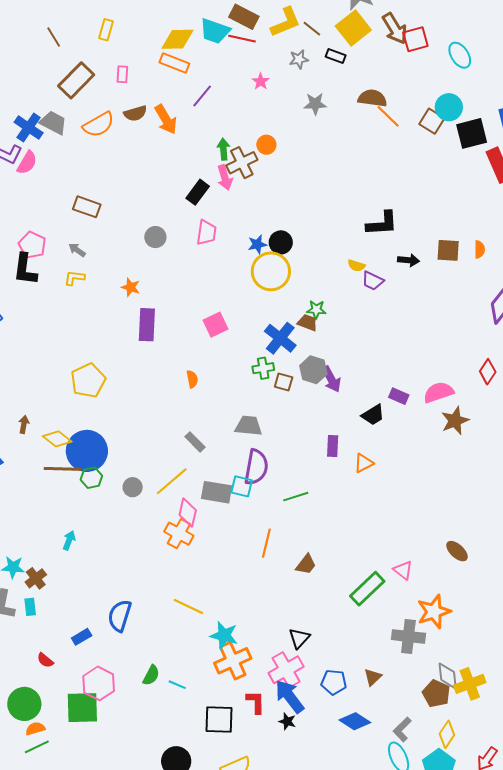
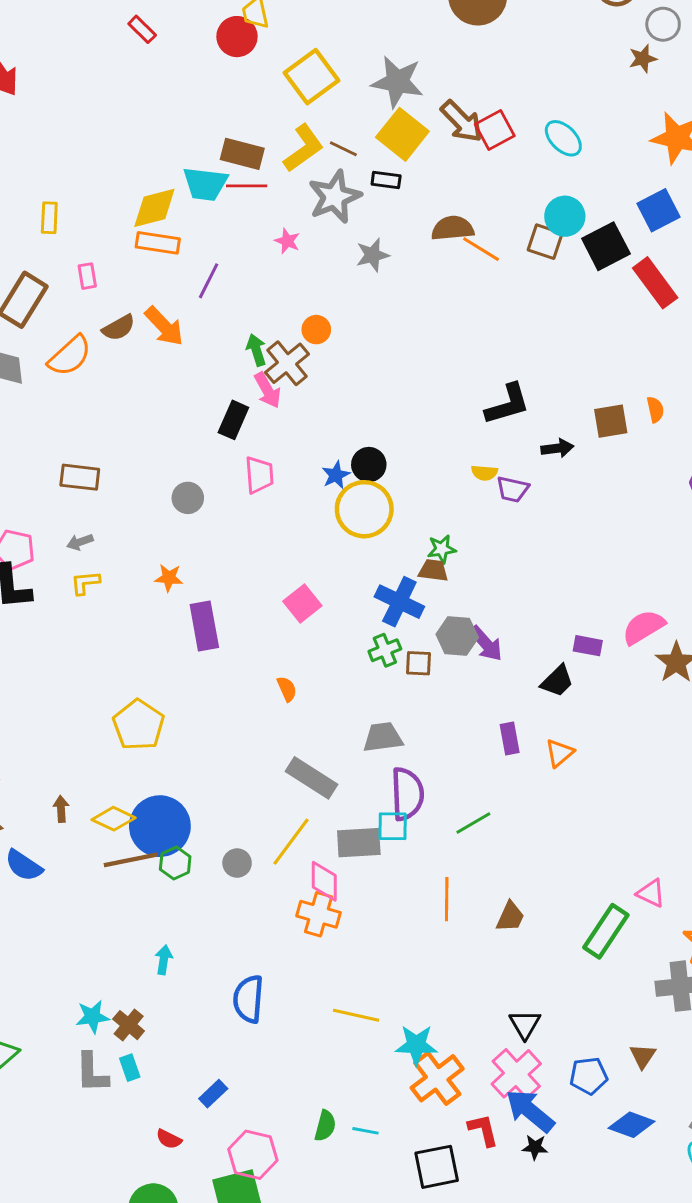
gray star: (299, 59) -> (335, 197), size x1.8
gray arrow: (77, 250) -> (80, 542), turned -42
gray rectangle: (195, 442) -> (311, 778), size x1.6
blue semicircle: (120, 616) -> (248, 999), moved

